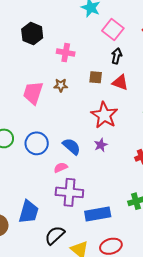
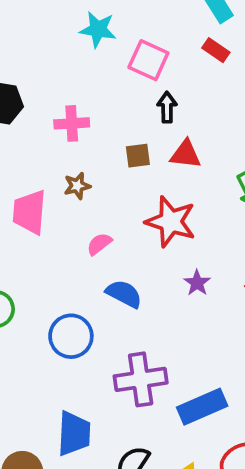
blue circle: (37, 143) -> (71, 336), moved
purple star: (101, 145) -> (197, 283), moved
pink semicircle: (61, 168) -> (99, 244), moved

